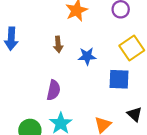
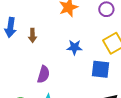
brown arrow: (58, 44) -> (32, 35), moved

